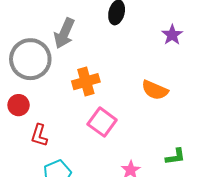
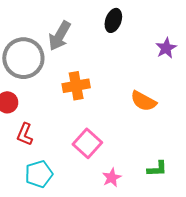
pink square: (102, 122) -> (87, 143), moved

